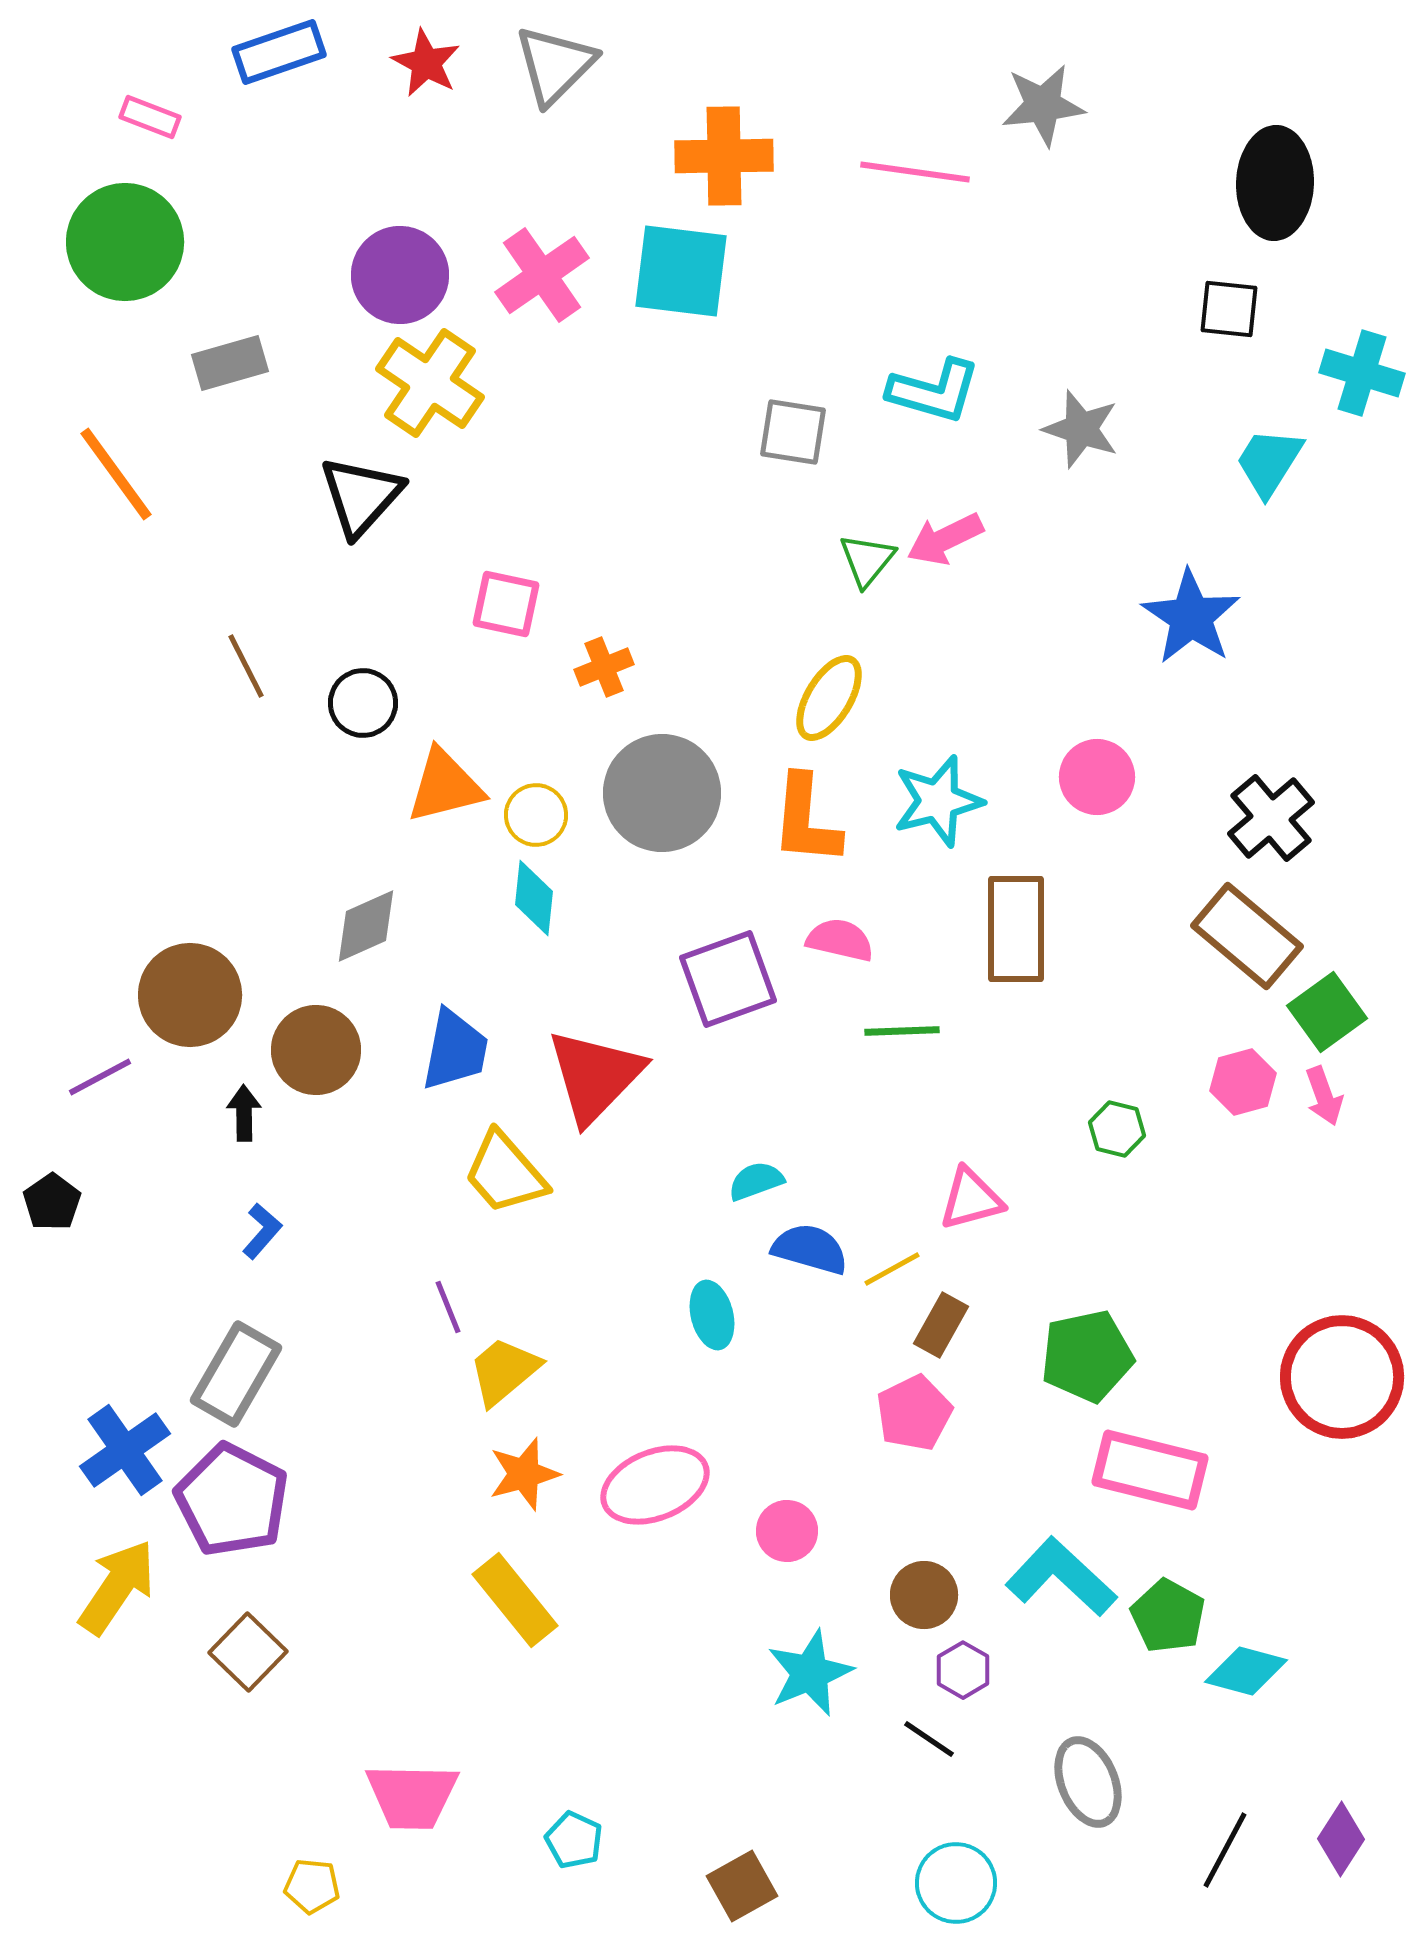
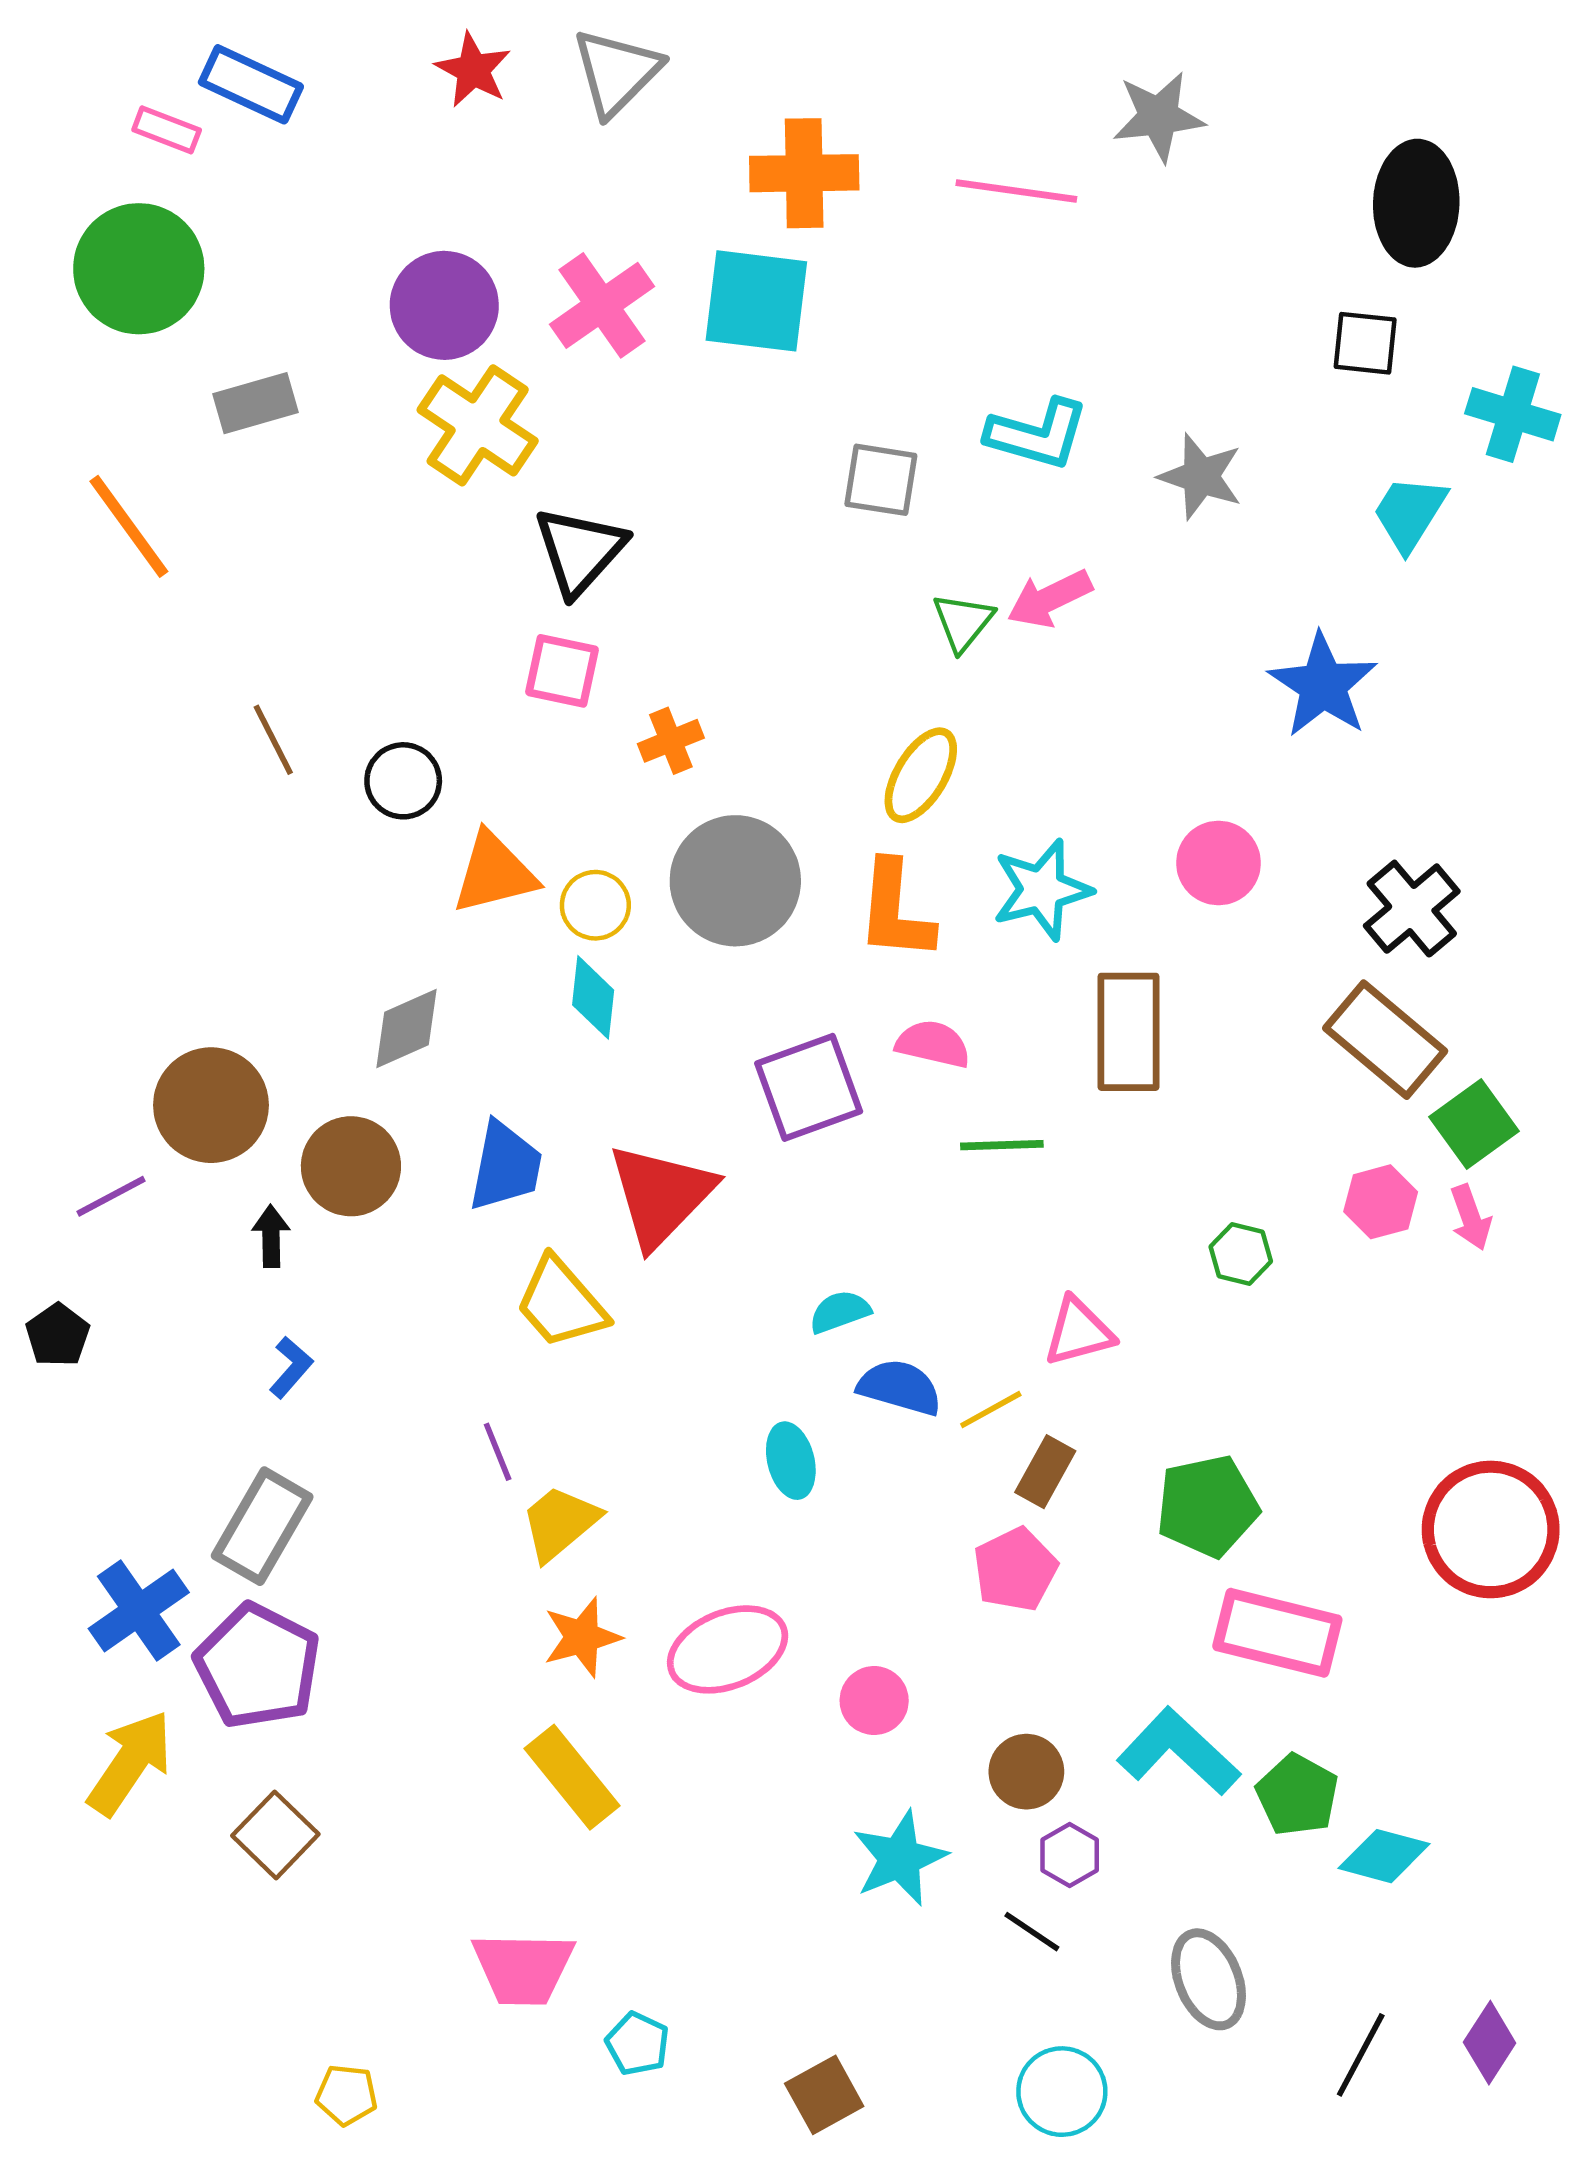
blue rectangle: (279, 52) -> (251, 84), moved, turned 44
black triangle: (361, 496) -> (580, 551), moved
pink trapezoid: (412, 1796) -> (523, 1968), moved

